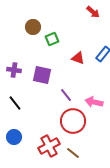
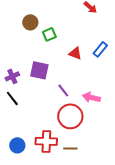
purple cross: (14, 70) -> (12, 76), moved, turned -32
blue circle: (14, 137) -> (17, 145), moved
red cross: (49, 146) -> (46, 141), turned 30
brown line: (73, 153) -> (70, 148), turned -40

